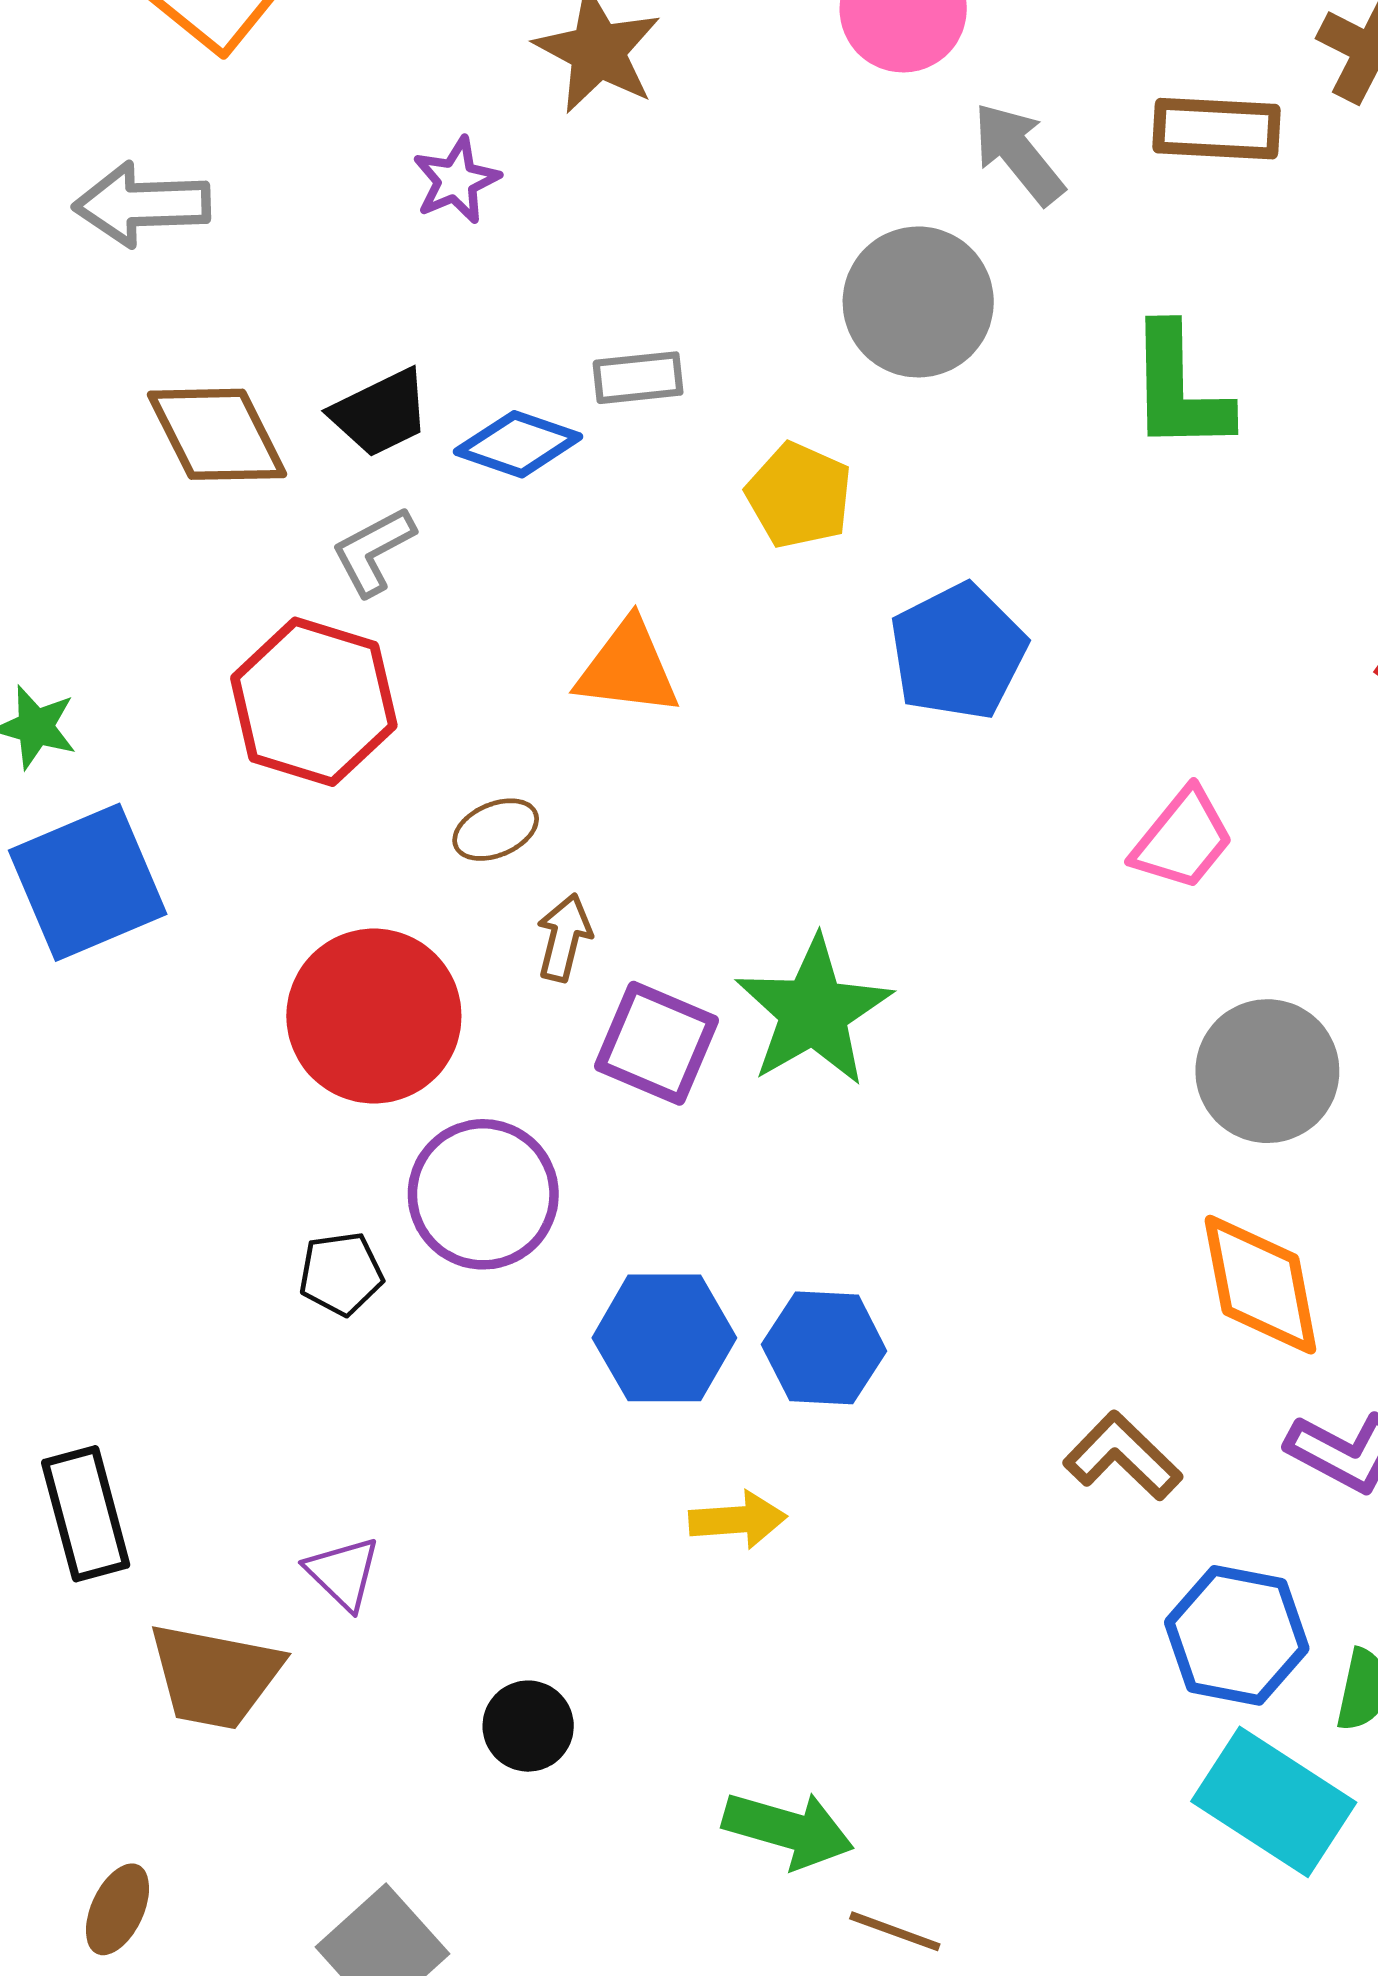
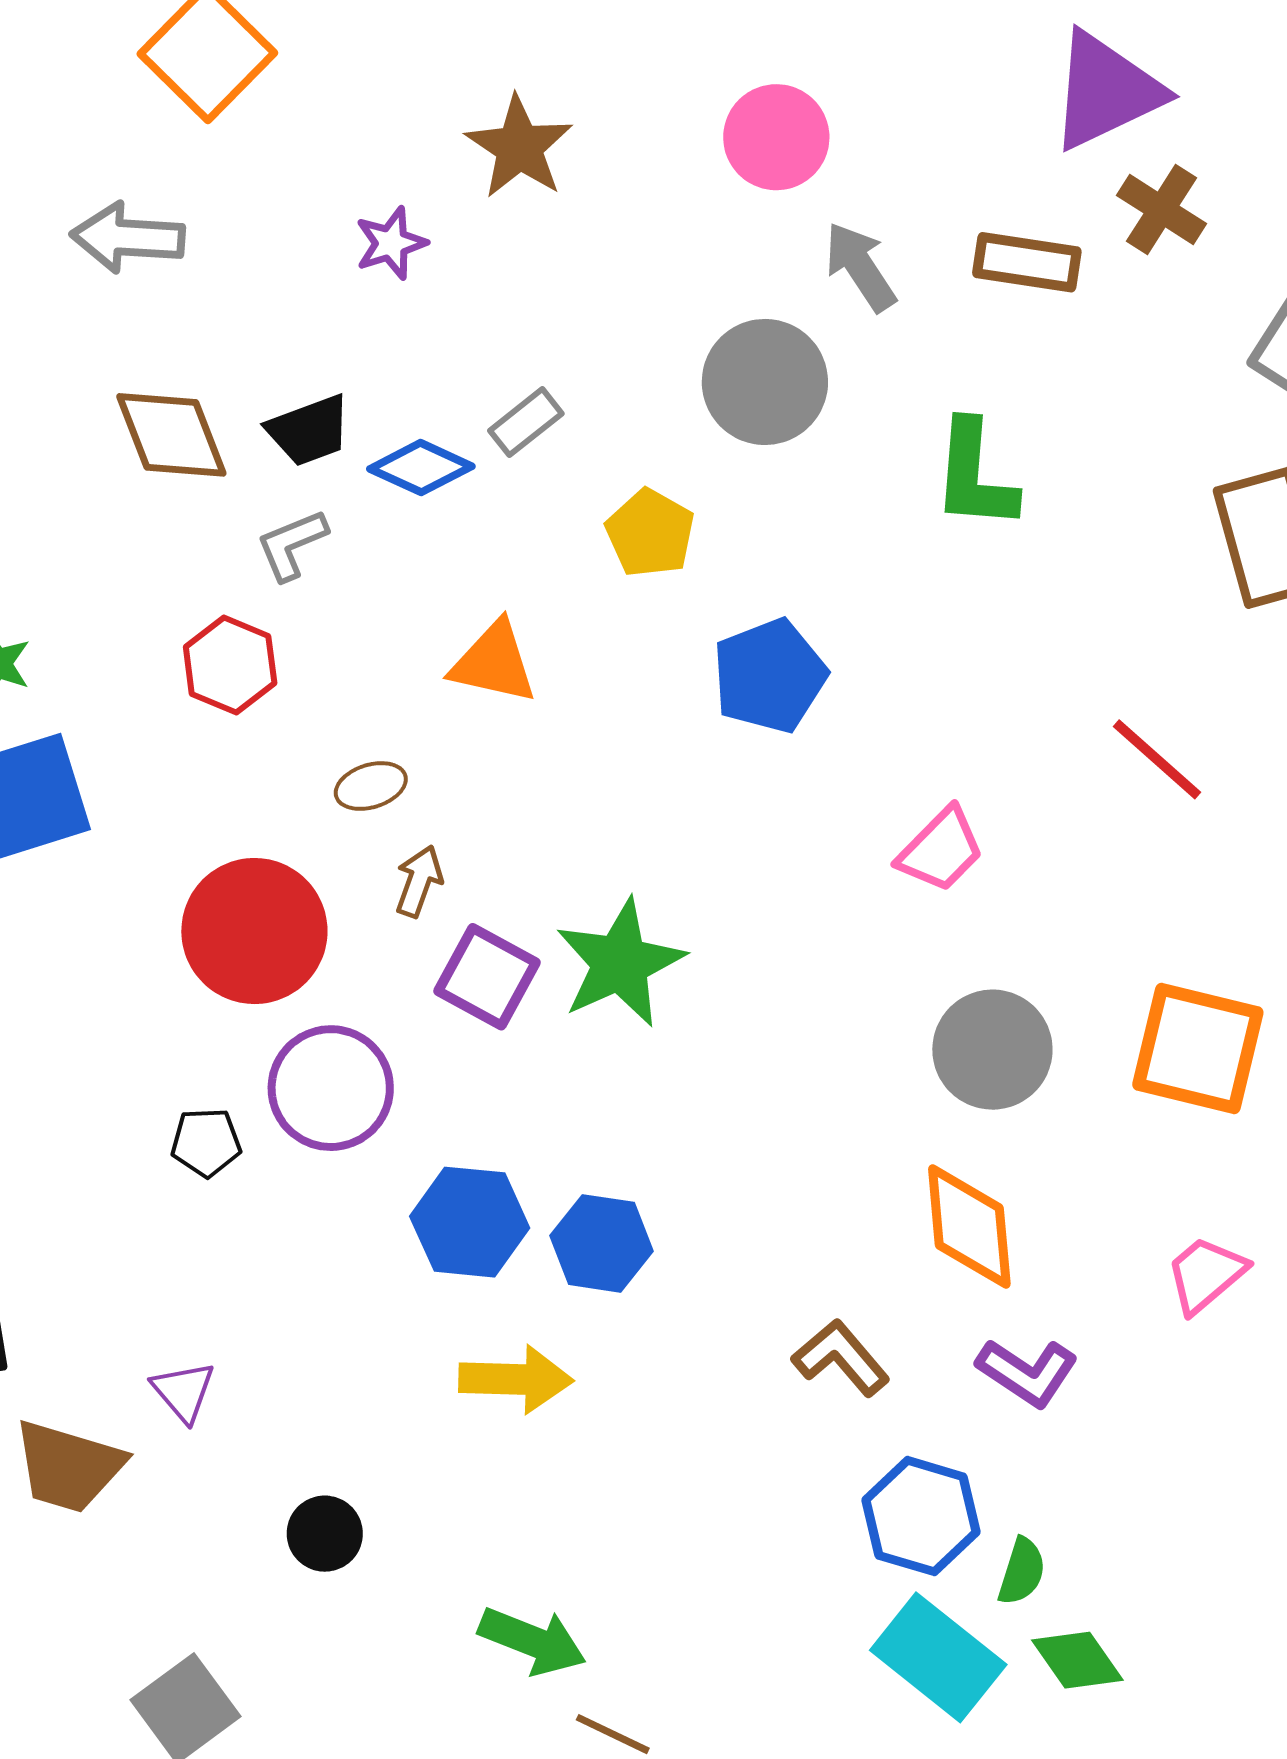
gray rectangle: (638, 378) -> (526, 422), turned -38
red hexagon: (314, 702) -> (230, 665), size x0.7
yellow arrow: (738, 1520) -> (516, 1379), size x1.4

